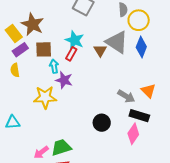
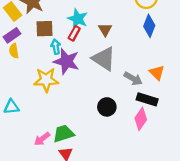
gray triangle: (117, 42) -> (104, 59), moved
purple rectangle: (20, 50) -> (12, 35), moved
purple star: (64, 80) -> (66, 61), size x1.4

